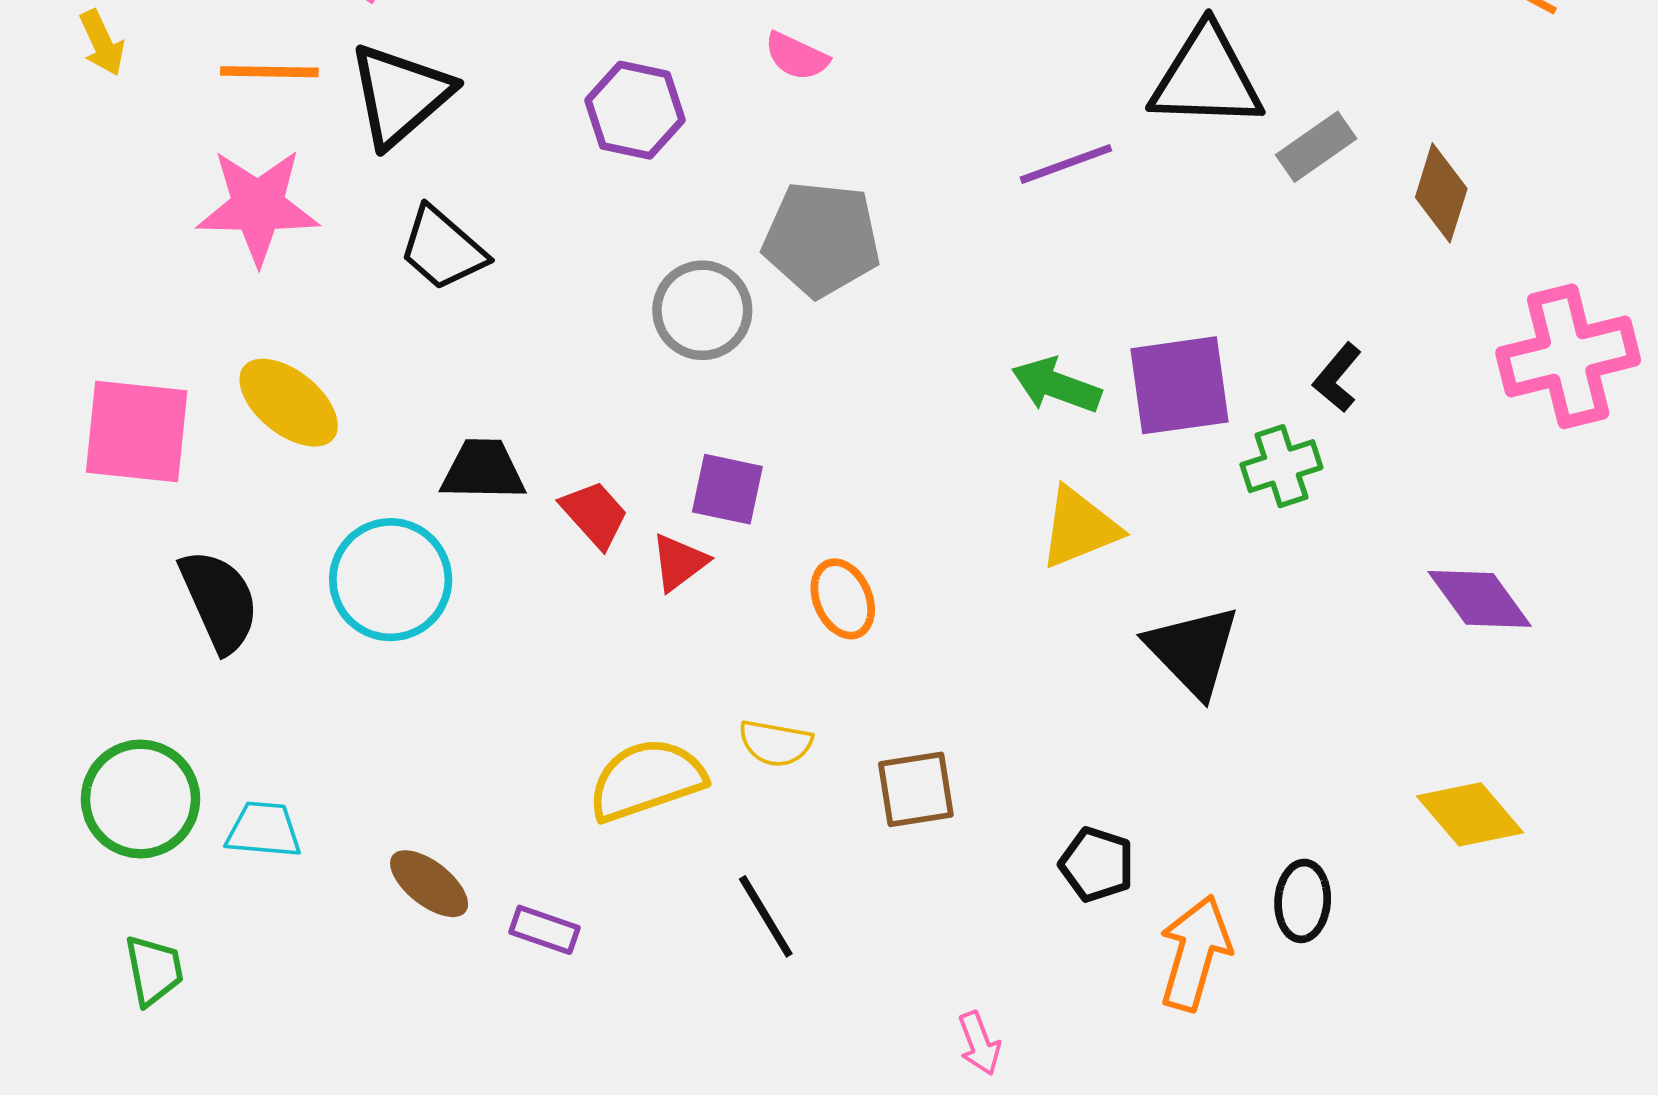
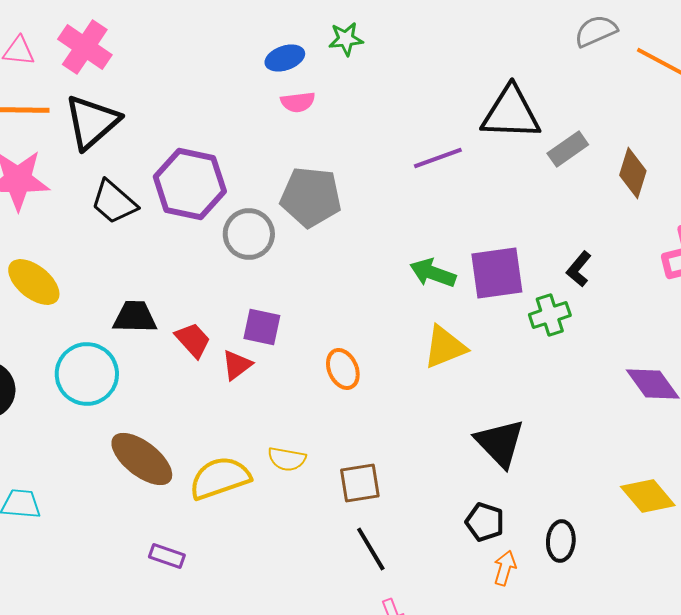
pink semicircle: (797, 56) -> (298, 102), turned -32
purple hexagon: (635, 110) -> (190, 184), moved, size x1.4
orange ellipse: (843, 599) -> (343, 369), moved
black triangle: (1193, 651) -> (500, 443), moved
black pentagon: (1097, 864) -> (485, 522), moved
brown ellipse: (429, 884) -> (142, 459), moved, size x1.5
black line: (766, 916) -> (371, 549), moved
orange arrow: (1195, 953) -> (505, 568), size x0.6

